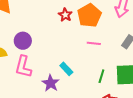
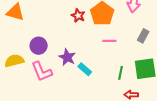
pink L-shape: (23, 67) -> (42, 71), turned -30
purple star: (51, 83) -> (67, 57), moved

